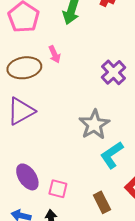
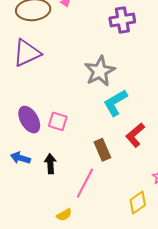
purple cross: (114, 72) -> (122, 20), turned 30
pink square: (58, 189) -> (58, 121), moved

